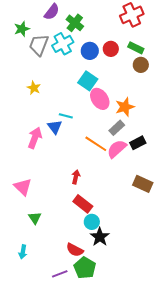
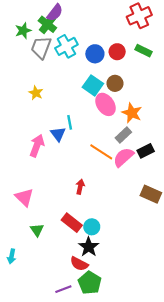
green cross: (75, 23) -> (47, 24), moved
brown circle: (141, 65) -> (115, 83), moved
orange star: (125, 107) -> (132, 113), turned -30
cyan line: (66, 116) -> (70, 122), turned 64
red rectangle: (83, 204) -> (72, 223), moved
cyan circle: (92, 222) -> (92, 227), moved
black star: (100, 237) -> (89, 247), moved
cyan arrow: (23, 252) -> (12, 256), moved

